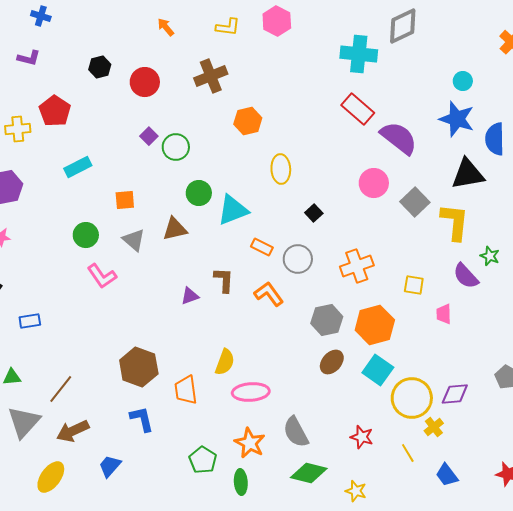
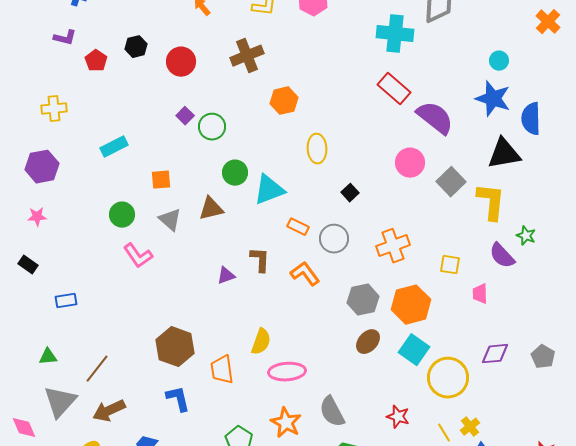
red pentagon: (55, 111) -> (96, 61), moved, size x0.7
purple diamond: (455, 394) -> (495, 354), moved
yellow cross: (434, 427) -> (470, 427), moved

